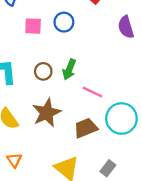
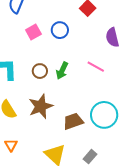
pink square: (33, 26) -> (33, 32), turned -35
pink line: (93, 92) -> (96, 67), moved

